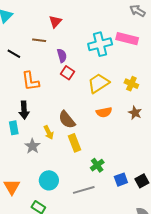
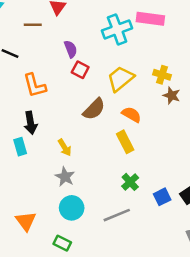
brown line: (39, 40) -> (33, 25), moved
orange semicircle: (104, 112) -> (131, 115), turned -133
brown star: (135, 113) -> (172, 95), moved
brown semicircle: (67, 120) -> (94, 109), moved, turned -90
yellow rectangle: (74, 143) -> (125, 142), moved
gray star: (32, 146) -> (65, 177), moved

